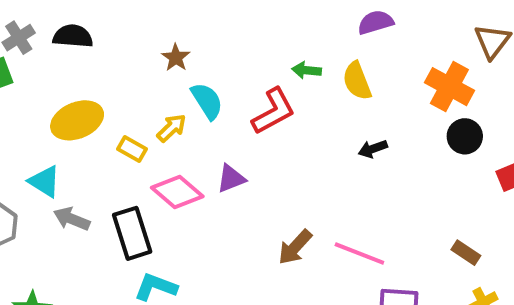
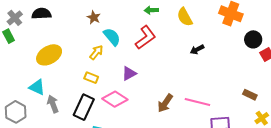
green arrow: (307, 70) -> (151, 10), moved
black circle: (465, 136) -> (253, 39), moved
yellow rectangle: (132, 149) -> (91, 78), moved
pink diamond: (177, 192) -> (115, 99), moved
gray arrow: (72, 219) -> (53, 104), turned 54
black rectangle: (132, 233) -> (84, 107), turned 50

